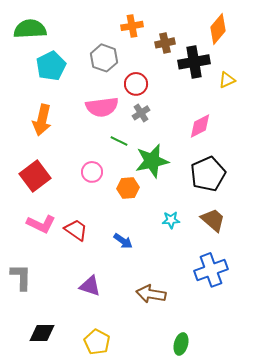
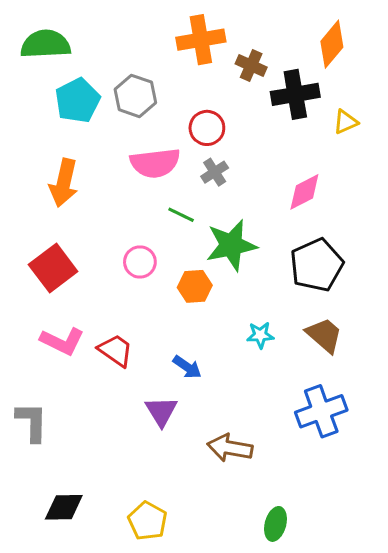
orange cross: (132, 26) -> (201, 40), size x1.4
brown cross: (165, 43) -> (251, 65), turned 36
gray hexagon: (104, 58) -> (135, 96), moved
purple triangle: (90, 286) -> (161, 411), moved, turned 40

